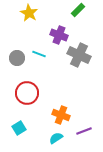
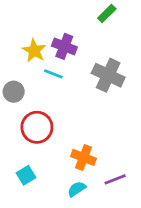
yellow star: (29, 13) -> (34, 51), moved
purple cross: (59, 35) -> (64, 46), moved
gray circle: (17, 58) -> (14, 92), moved

